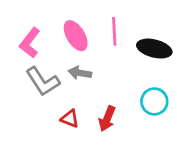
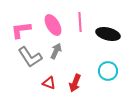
pink L-shape: (30, 43) -> (21, 30), turned 45
gray arrow: (80, 73) -> (56, 51), turned 105

